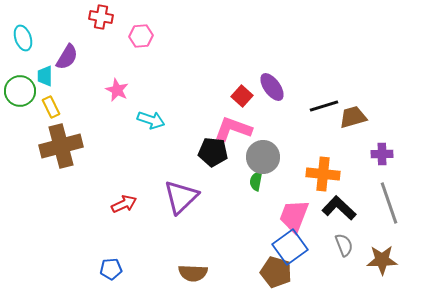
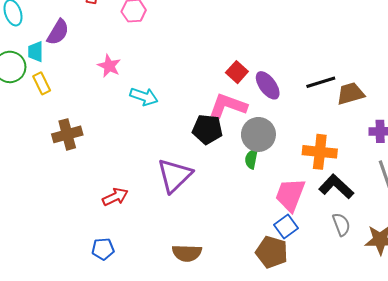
purple ellipse: (272, 87) -> (268, 85), moved
brown cross: (61, 146) -> (67, 134), moved, size x0.7
red arrow: (124, 204) -> (115, 197), moved
blue square: (290, 247) -> (286, 226), size x0.7

